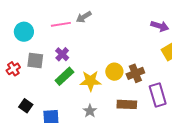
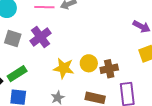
purple cross: (62, 54) -> (40, 37), size x1.5
green rectangle: (64, 76) -> (17, 74), moved

